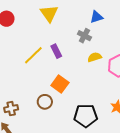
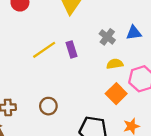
blue triangle: (96, 17) -> (134, 33), moved
orange square: (60, 84) -> (116, 94), moved

